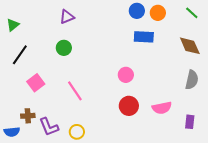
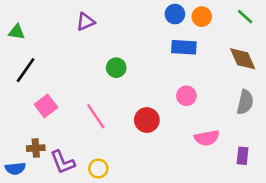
green triangle: (13, 25) -> (17, 32), turned 48
green circle: (64, 48) -> (116, 68), moved
pink circle: (126, 75) -> (186, 96), moved
red circle: (129, 106) -> (147, 120), moved

